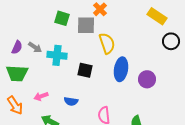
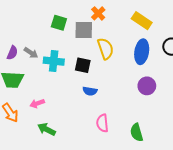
yellow rectangle: (157, 16) -> (142, 21), moved
blue ellipse: (121, 69) -> (142, 52), moved
black square: (85, 70) -> (83, 65), moved
blue semicircle: (71, 101) -> (90, 91), moved

